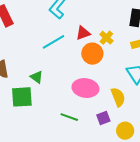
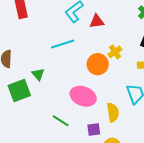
red triangle: (83, 33) -> (97, 21), moved
green square: (22, 97) -> (19, 90), turned -30

